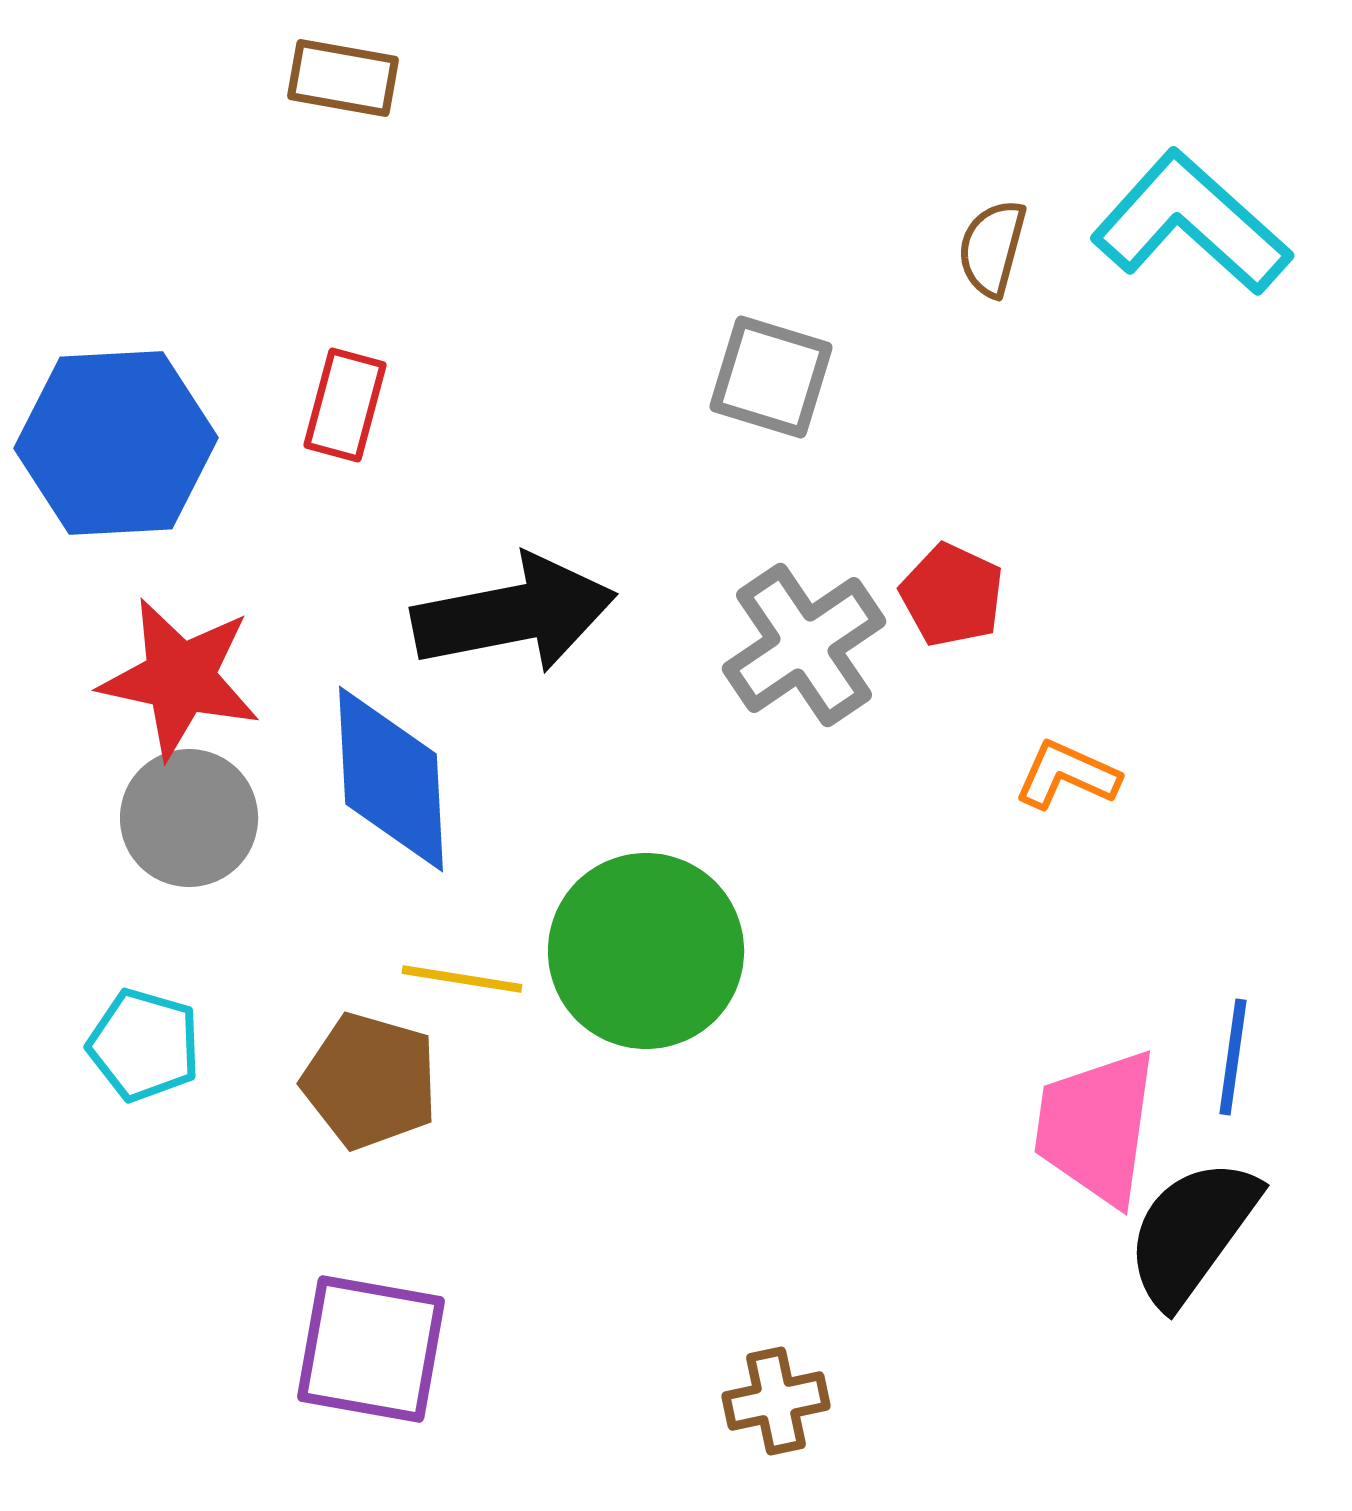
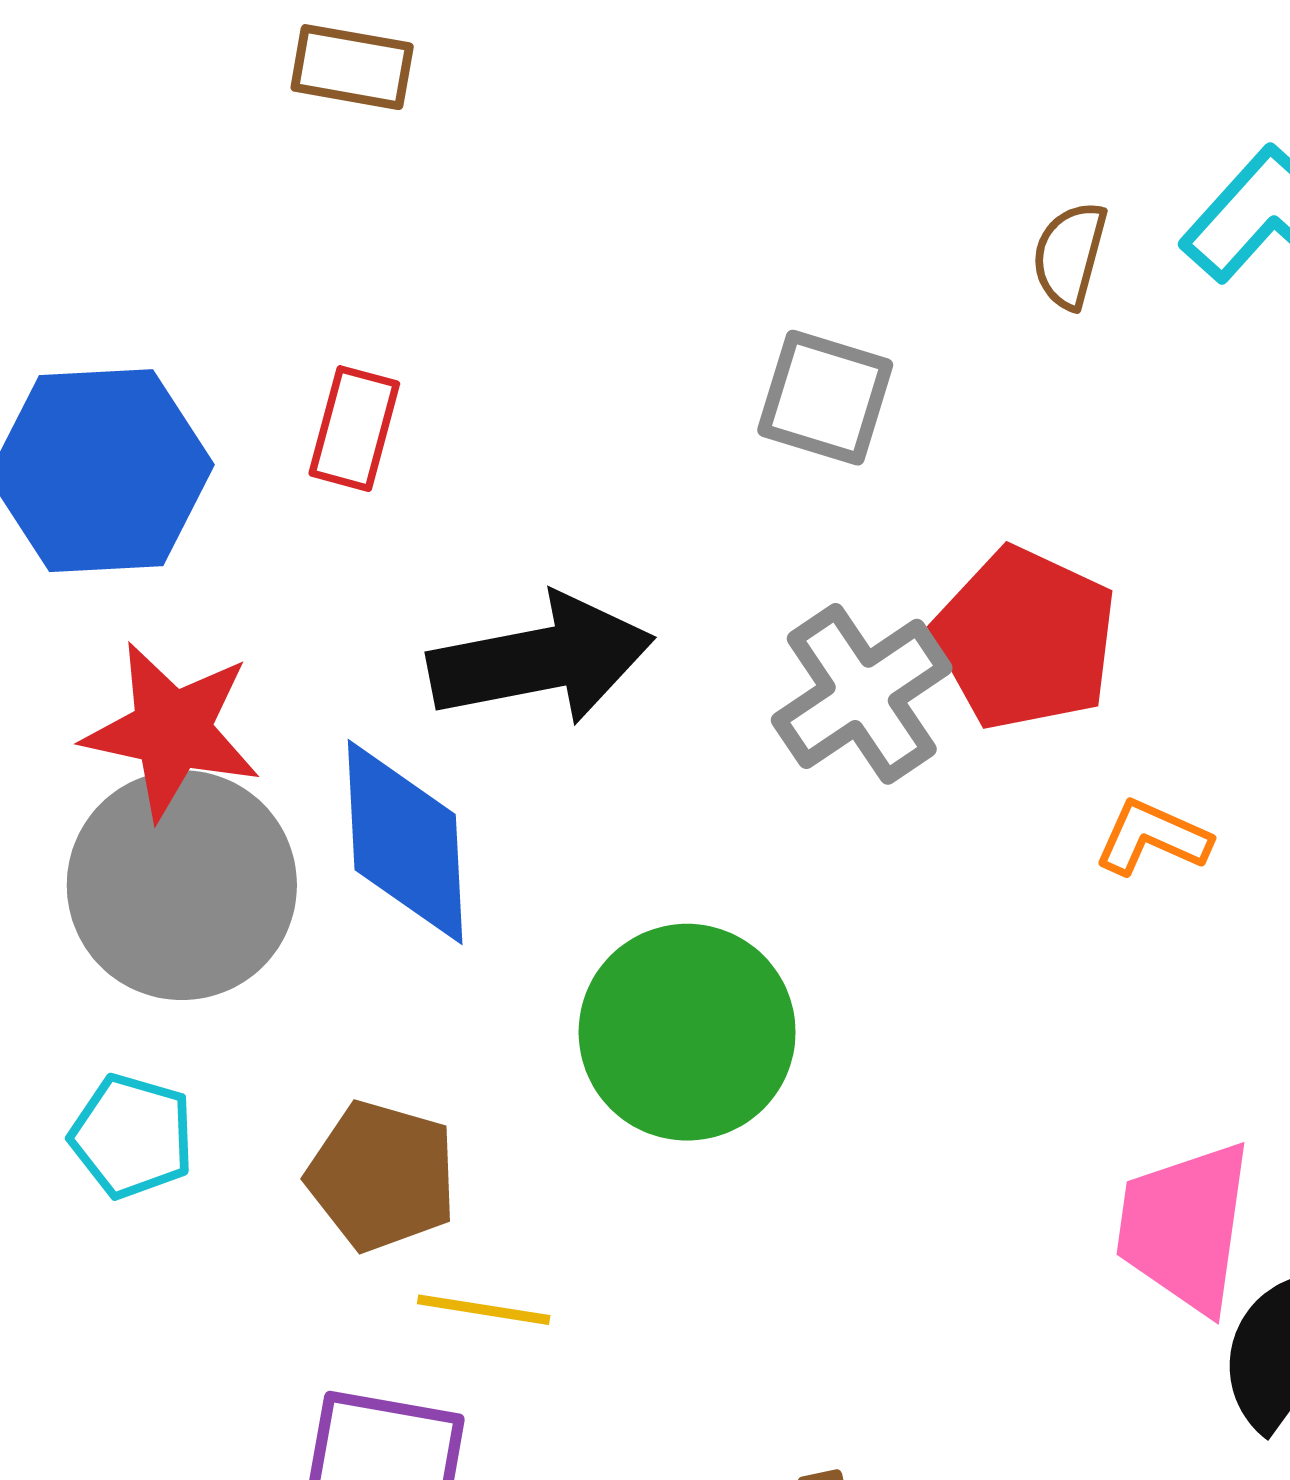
red pentagon: (952, 595) -> (1025, 639), size x1.6
gray circle: (189, 818) -> (182, 885), size x1.5
yellow line: (462, 979) -> (484, 1310), moved

